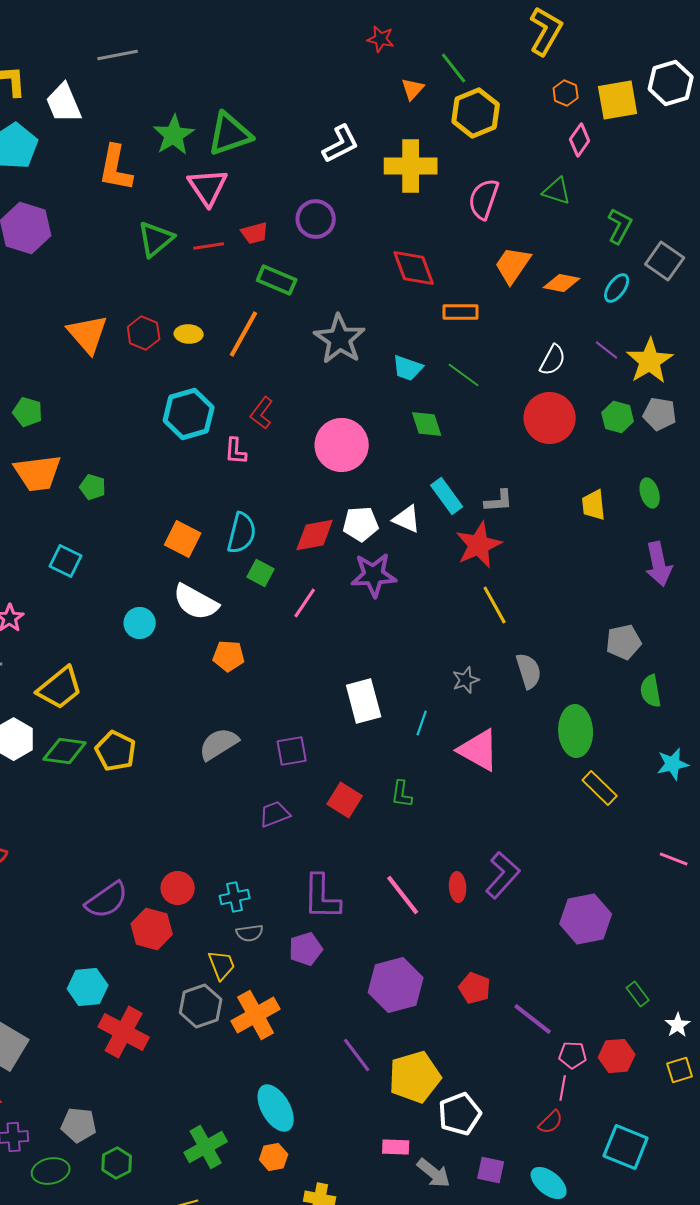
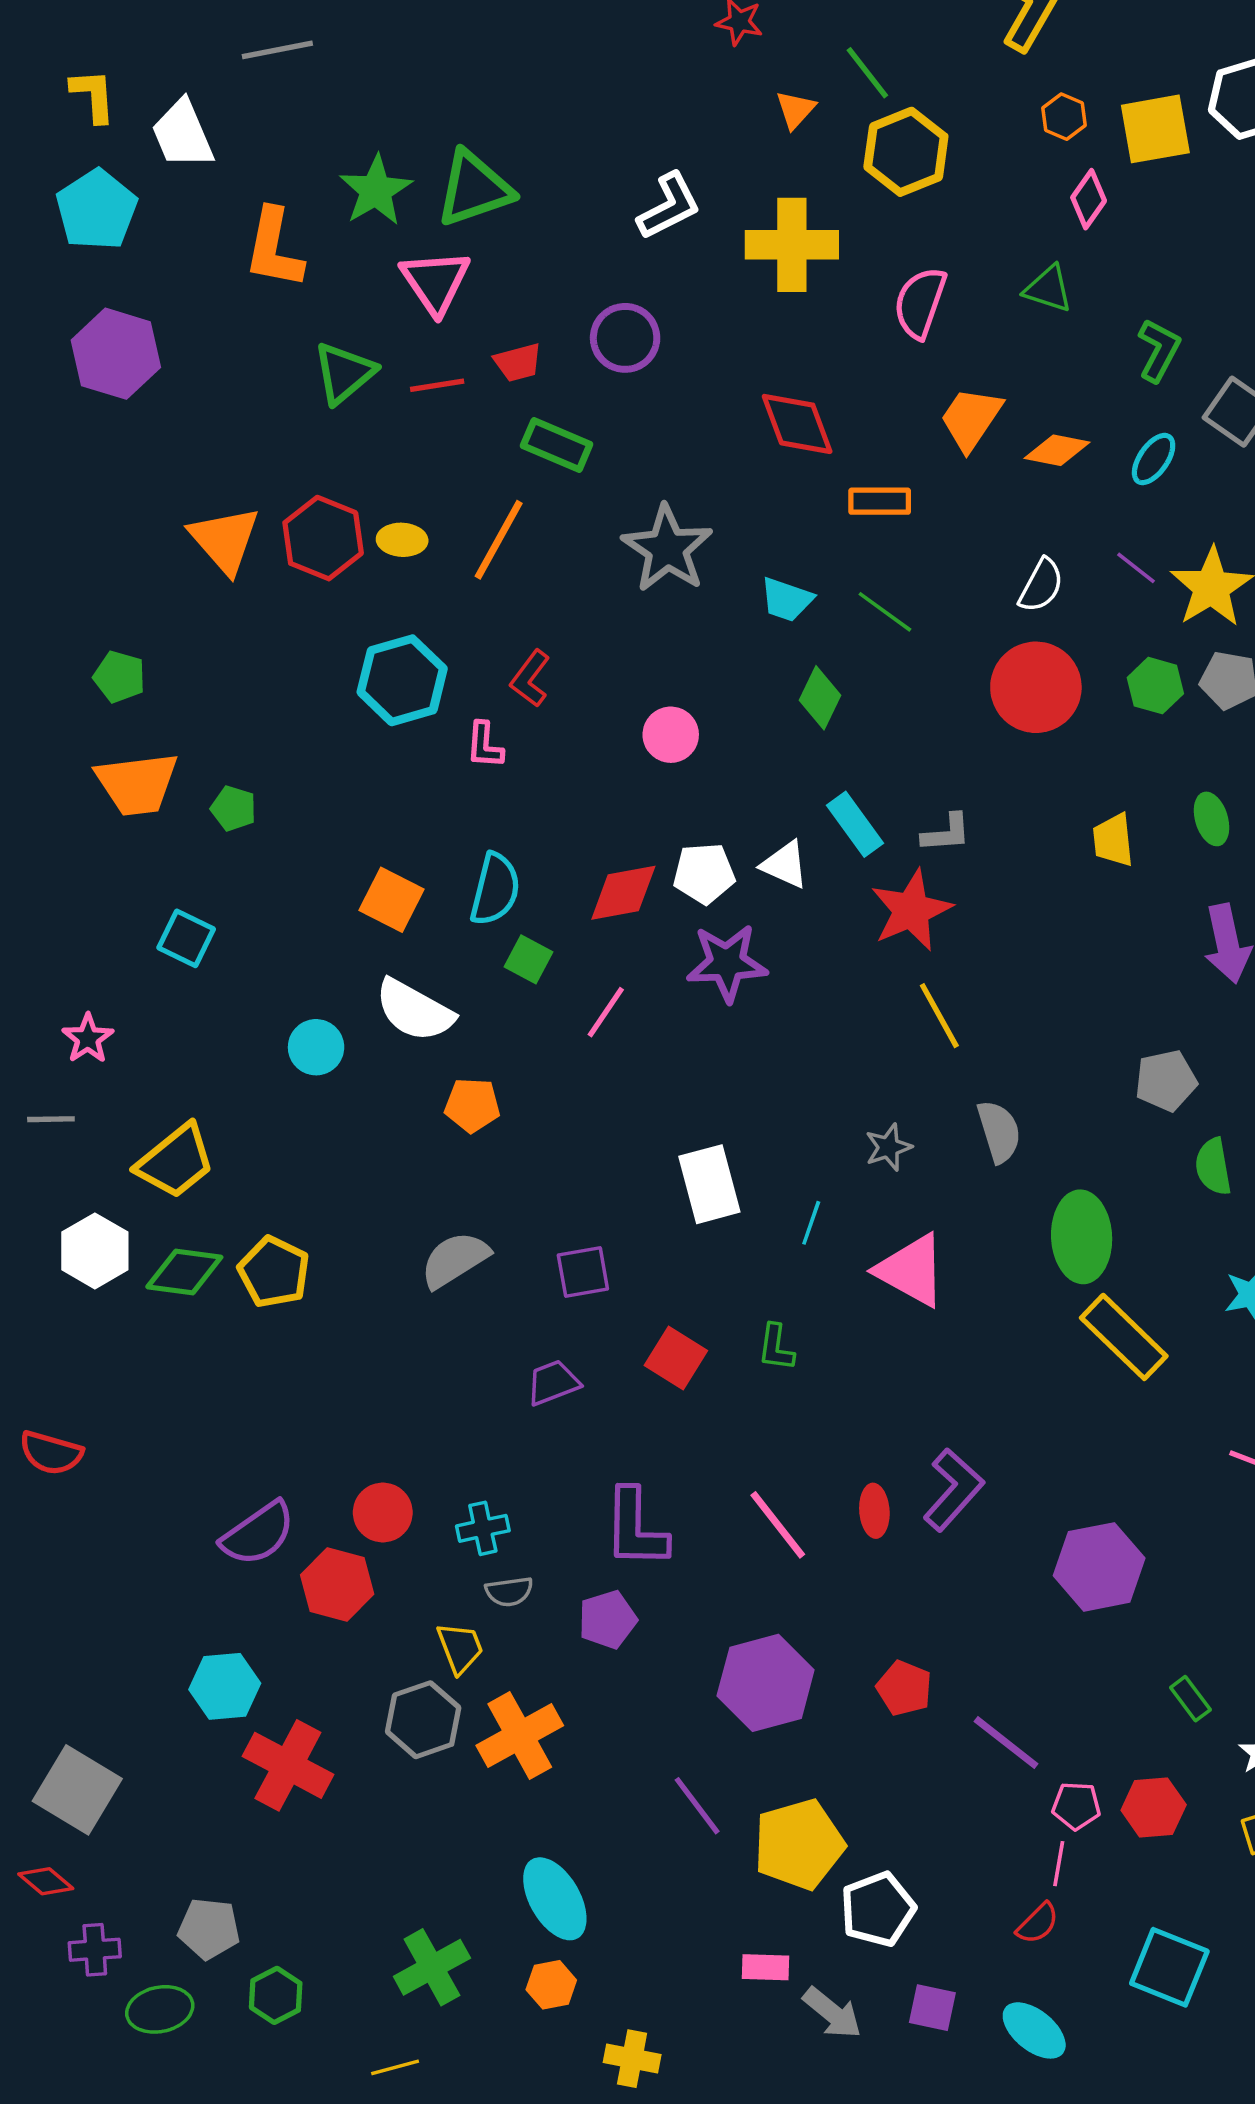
red hexagon: (144, 333) -> (323, 538), size x1.4
green diamond: (427, 424) -> (820, 698), turned 44
pink circle: (342, 445) -> (671, 735), size x0.6
yellow rectangle: (600, 788) -> (1124, 1337), size x1.4

